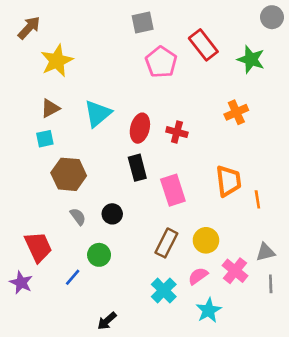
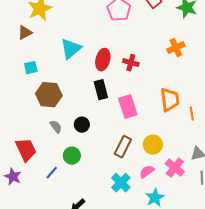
brown triangle: (50, 108) -> (25, 33), moved

